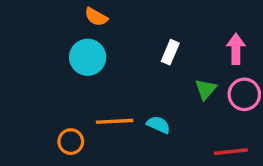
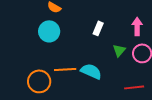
cyan semicircle: (158, 125) -> (91, 71), size x1.5
orange circle: (71, 142) -> (39, 81), size x1.5

